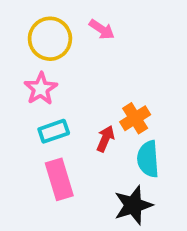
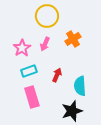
pink arrow: (102, 29) -> (45, 44), moved, turned 80
yellow circle: (50, 39) -> (47, 16), moved
orange cross: (135, 118) -> (73, 39), moved

